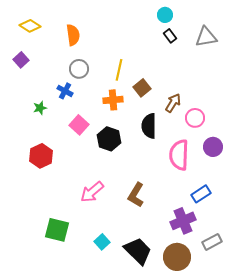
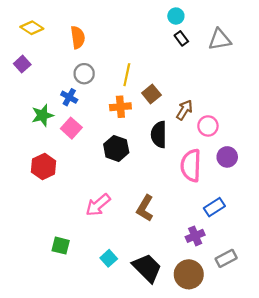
green star: (40, 108) -> (42, 115), size x1.5
pink square: (79, 125) -> (71, 128), moved
purple cross: (183, 221) -> (195, 236), size x0.7
green square: (57, 230) -> (61, 246), size x0.7

